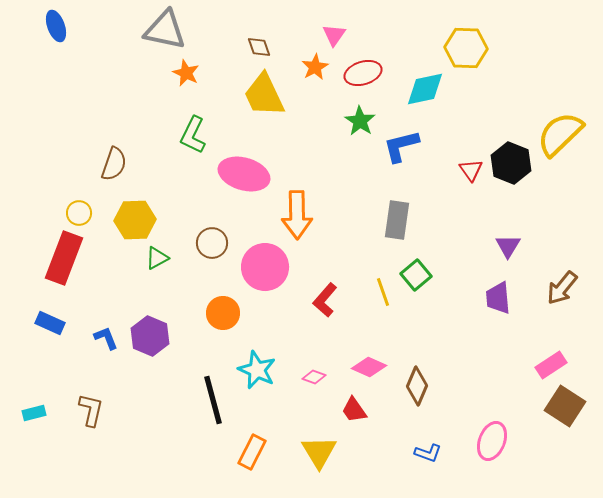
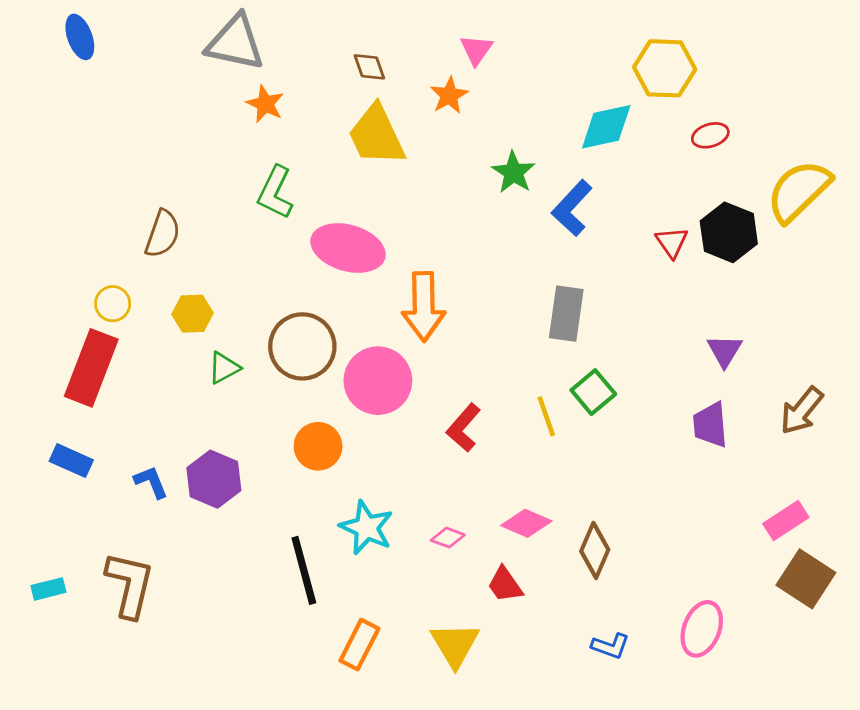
red ellipse: (363, 73) -> (710, 135), moved, size x0.7
blue L-shape: (401, 146) -> (572, 208), turned -33
yellow hexagon: (135, 220) -> (193, 314), size x0.7
brown circle: (212, 243) -> (302, 346), size x1.5
brown L-shape: (91, 410) -> (130, 585), size x1.4

